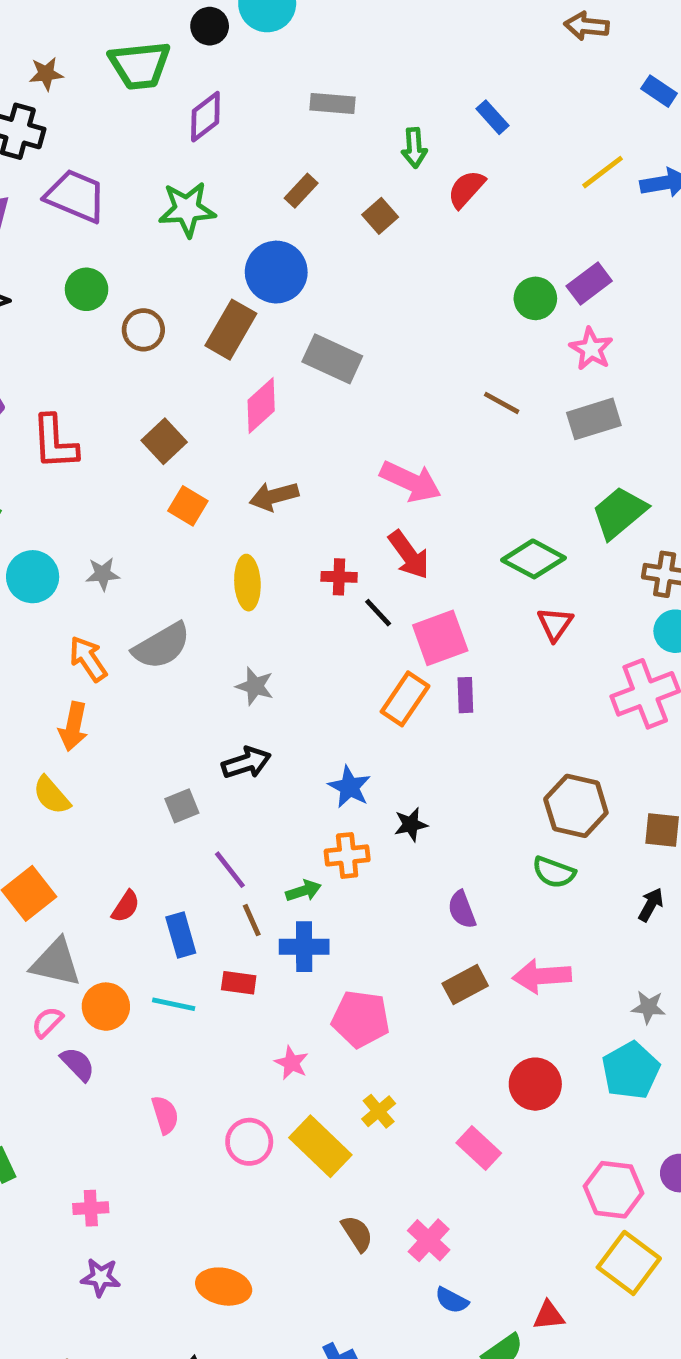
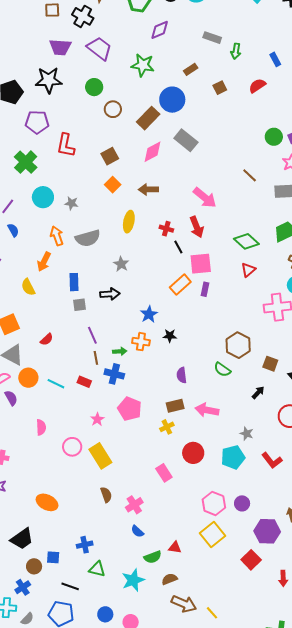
green arrow: (414, 148) -> (236, 51), moved
blue rectangle: (181, 935) -> (74, 282), moved
yellow cross: (379, 1111) -> (167, 427), moved

